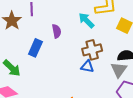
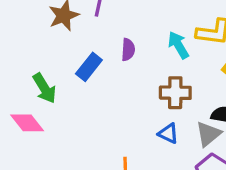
blue triangle: (87, 67) -> (168, 133), moved

